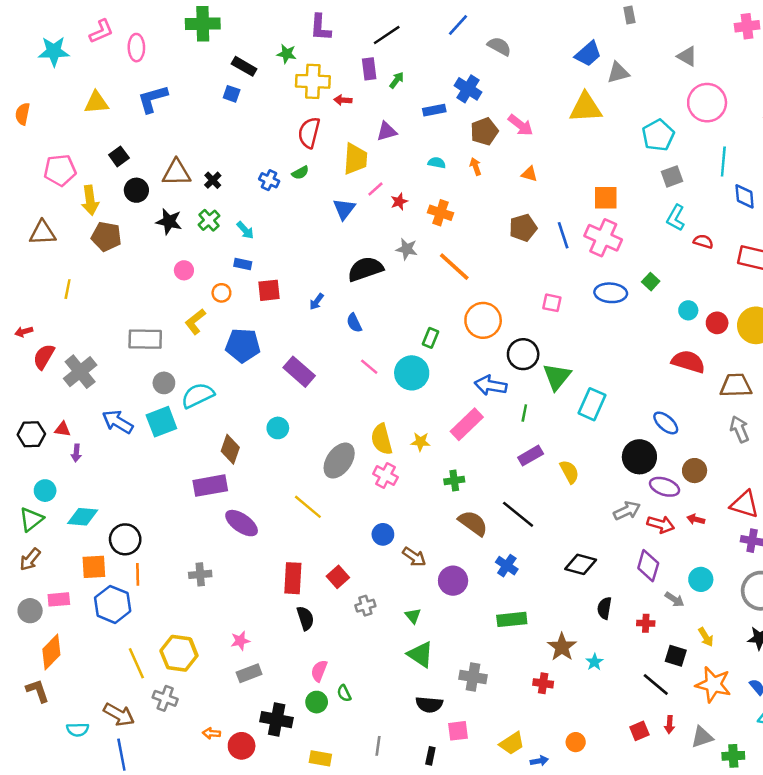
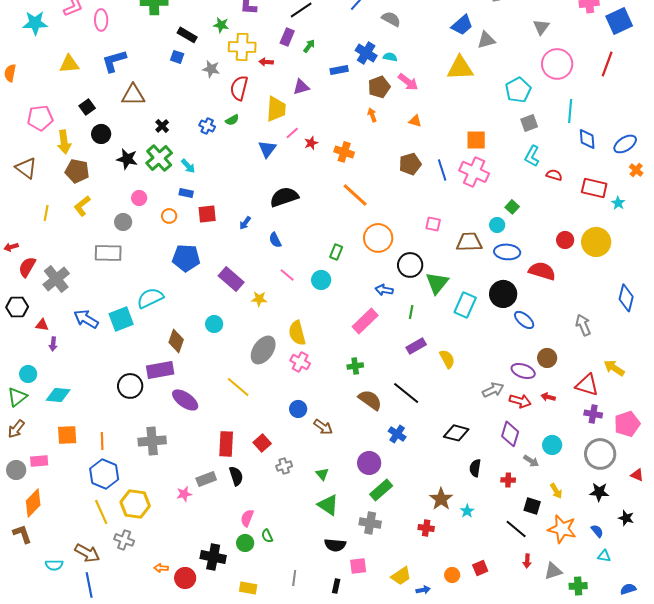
gray triangle: (687, 56) -> (541, 27), turned 36
purple rectangle: (369, 69) -> (287, 37), turned 30
cyan semicircle: (437, 163) -> (390, 57), moved
brown triangle: (176, 173) -> (133, 95), moved
green cross: (209, 220) -> (159, 158), size x1.5
brown triangle: (43, 233) -> (26, 168), turned 40
gray star: (407, 249) -> (211, 69), moved
blue ellipse: (611, 293) -> (507, 252), moved
cyan circle: (688, 310) -> (497, 225), moved
yellow L-shape: (195, 322) -> (82, 206), moved
cyan circle: (412, 373) -> (321, 280), size x0.7
gray circle: (164, 383) -> (123, 222), moved
blue arrow: (491, 385) -> (384, 290), size x0.7
brown trapezoid: (736, 385) -> (469, 242), moved
black hexagon: (31, 434) -> (17, 307), moved
yellow star: (420, 442) -> (259, 299), moved
black circle: (639, 457) -> (503, 294), moved
black circle: (125, 539) -> (130, 386), moved
gray cross: (200, 574) -> (152, 441), size x1.5
purple circle: (453, 581) -> (369, 463), moved
blue hexagon: (113, 604) -> (104, 474), moved
green rectangle: (512, 619) -> (381, 490), moved, turned -35
gray rectangle: (249, 673) -> (206, 479), moved
red square: (639, 731) -> (480, 568), moved

